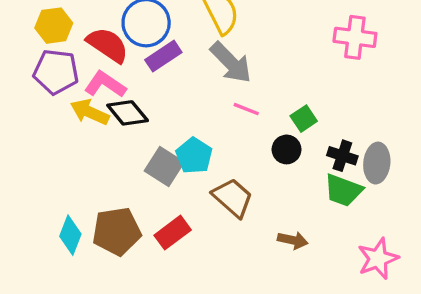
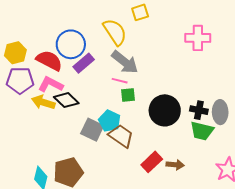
pink line: (246, 109) -> (120, 81), moved
green square: (304, 119) -> (128, 95), moved, turned 35
black circle: (287, 149) -> (165, 110), size x1.8
brown trapezoid: (233, 198) -> (121, 136), moved
red rectangle: (173, 233) -> (152, 162), moved

